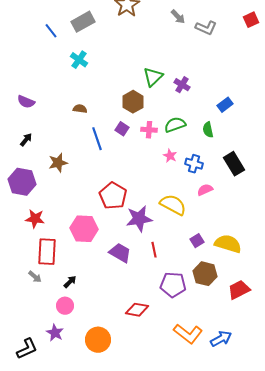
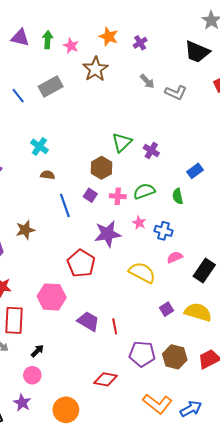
cyan cross: (79, 60) -> (39, 146), moved
black rectangle: (234, 164) -> (204, 270), moved, turned 65
purple star: (139, 219) -> (108, 234), moved
red line: (154, 250) -> (115, 326), moved
brown hexagon: (205, 274) -> (175, 357), moved

